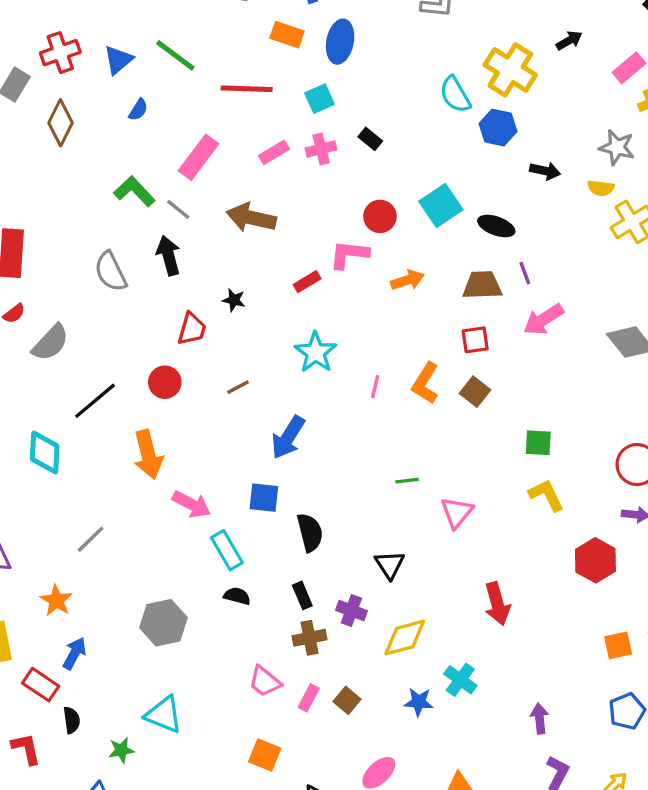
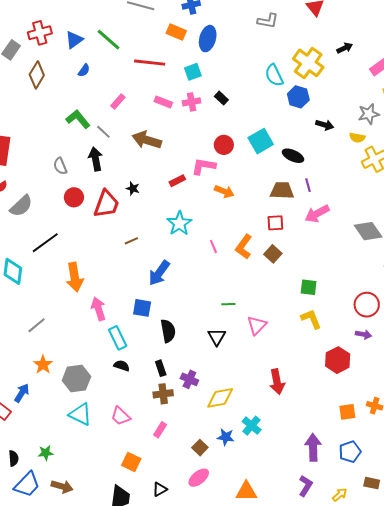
gray star: (617, 147) -> (369, 114), turned -30
pink rectangle: (274, 152) -> (163, 102), turned 48
pink rectangle: (199, 157) -> (118, 102), size x0.6
gray semicircle: (111, 272) -> (60, 166), size x0.7
orange arrow: (407, 280) -> (224, 191), moved, turned 36
red trapezoid: (192, 329) -> (106, 204), size x1.4
red circle: (165, 382) -> (74, 197), moved
pink line: (375, 387) -> (213, 246), turned -40
pink arrow: (192, 504) -> (98, 309), turned -140
black triangle: (390, 565) -> (217, 337), moved
orange star: (56, 600) -> (43, 365), moved
pink trapezoid: (265, 681) -> (121, 416), moved
brown square: (347, 700) -> (200, 448), moved
cyan triangle: (164, 715) -> (80, 414), moved
purple arrow: (540, 719) -> (313, 447), moved, size x1.5
black semicircle: (72, 720) -> (14, 458), moved

